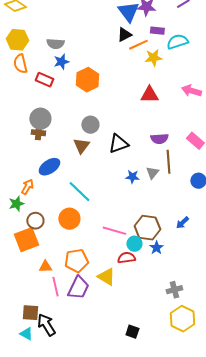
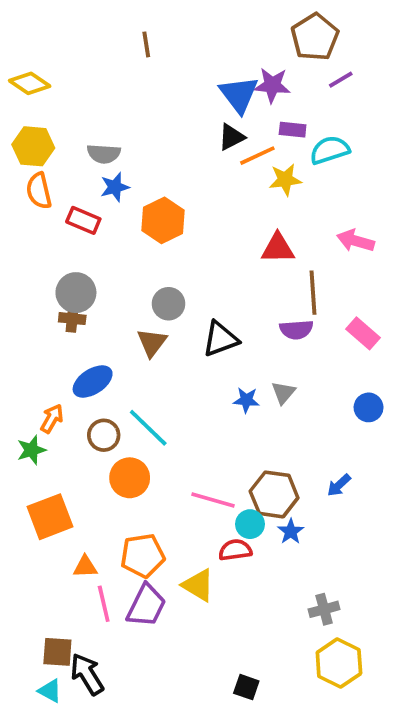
brown line: (168, 162) -> (313, 293), moved
brown circle: (35, 221) -> (104, 435), moved

